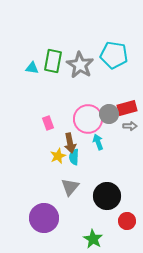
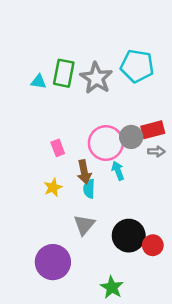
yellow star: (58, 156) -> (53, 187), moved
red circle: (127, 221) -> (153, 245), moved

